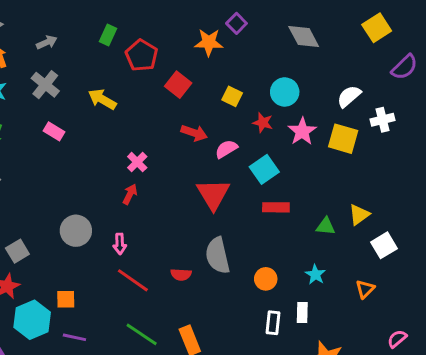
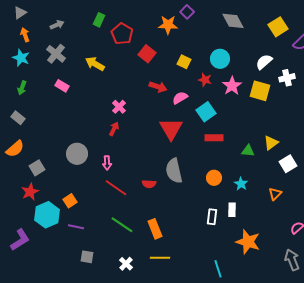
yellow square: (377, 28) -> (278, 27), moved
orange circle: (266, 279) -> (214, 178), moved
orange square: (66, 299) -> (70, 201), turned -32

